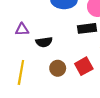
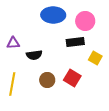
red square: (84, 66) -> (72, 78), turned -30

